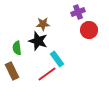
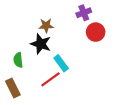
green semicircle: (17, 48) -> (18, 60), moved
brown rectangle: (12, 71) -> (13, 88), moved

